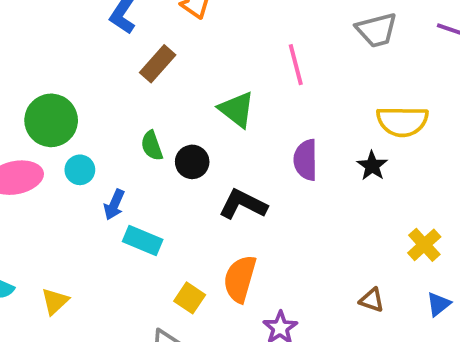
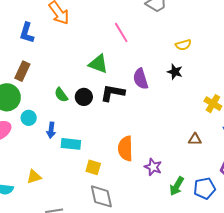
brown rectangle: (158, 64) -> (22, 71), moved
yellow semicircle: (402, 121) -> (183, 45), size x0.6
black L-shape: (243, 204) -> (113, 93), moved
yellow square: (190, 298) -> (93, 167), moved
yellow triangle: (55, 301) -> (34, 177), moved, turned 42

